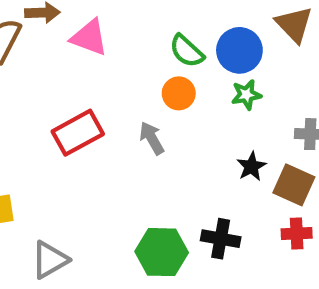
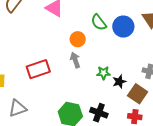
orange circle: (179, 93) -> (78, 39), moved
green star: (246, 95) -> (103, 73), moved
red rectangle: (78, 133) -> (38, 69), moved

